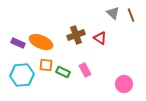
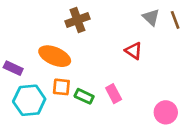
brown cross: (76, 35) -> (77, 20), moved
purple rectangle: (18, 43) -> (13, 68), moved

